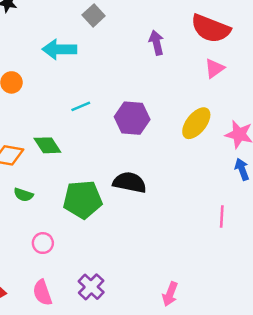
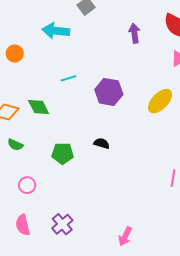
black semicircle: (130, 182) -> (102, 143), size x0.6
green pentagon: (83, 200) -> (63, 153), size x0.7

